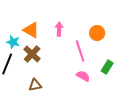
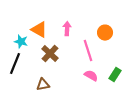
brown cross: (32, 54) -> (50, 54), moved
green rectangle: (107, 67) -> (115, 75), moved

